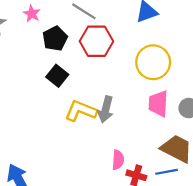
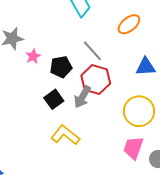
pink star: (32, 14) -> (33, 56), moved
gray arrow: (106, 109) -> (82, 97), moved

